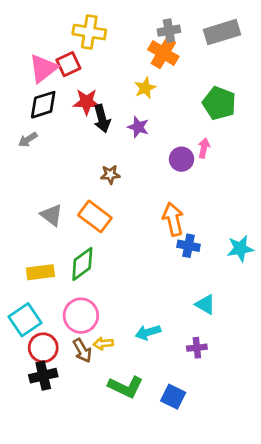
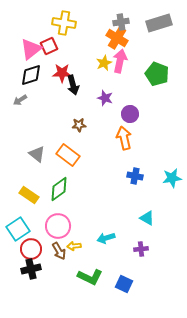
purple star: (138, 127) -> (105, 98), moved
pink arrow: (204, 148) -> (120, 61), moved, size x1.6
orange arrow: (173, 219) -> (124, 138), moved
yellow rectangle: (40, 272) -> (29, 195), turned 42

